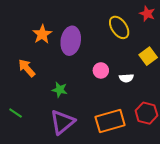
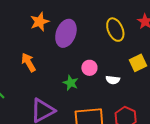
orange arrow: (27, 68) -> (29, 62), moved
green star: (60, 90) -> (71, 83), moved

